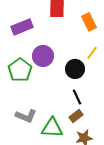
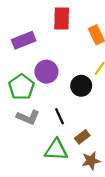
black line: (77, 97) -> (59, 116), moved
gray L-shape: (26, 116) -> (28, 117), moved

